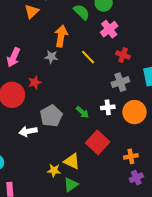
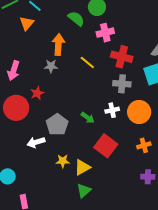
pink cross: (109, 29) -> (105, 33), turned 30
red cross: (123, 55) -> (122, 57), size x1.5
gray cross: (120, 82) -> (122, 84), turned 30
orange cross: (131, 156) -> (144, 145), moved
yellow triangle: (72, 161) -> (82, 167), turned -48
yellow star: (54, 170) -> (63, 161), moved
purple cross: (136, 178) -> (148, 177), turned 32

